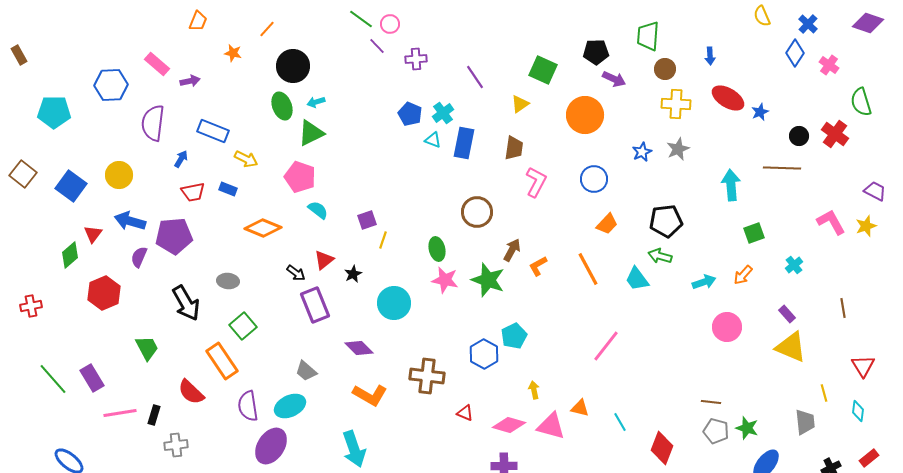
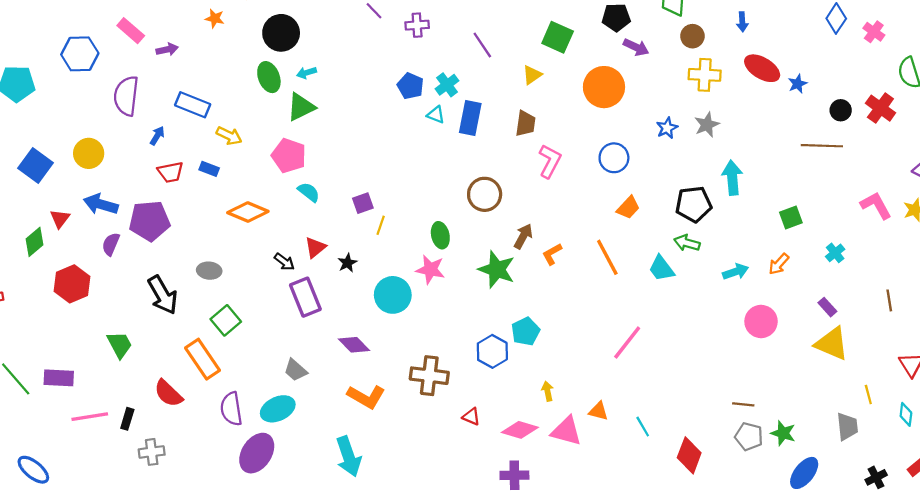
cyan arrow: (731, 185) -> (732, 178), moved
pink star: (445, 280) -> (430, 270), moved
purple rectangle: (92, 378) -> (59, 378), turned -56

